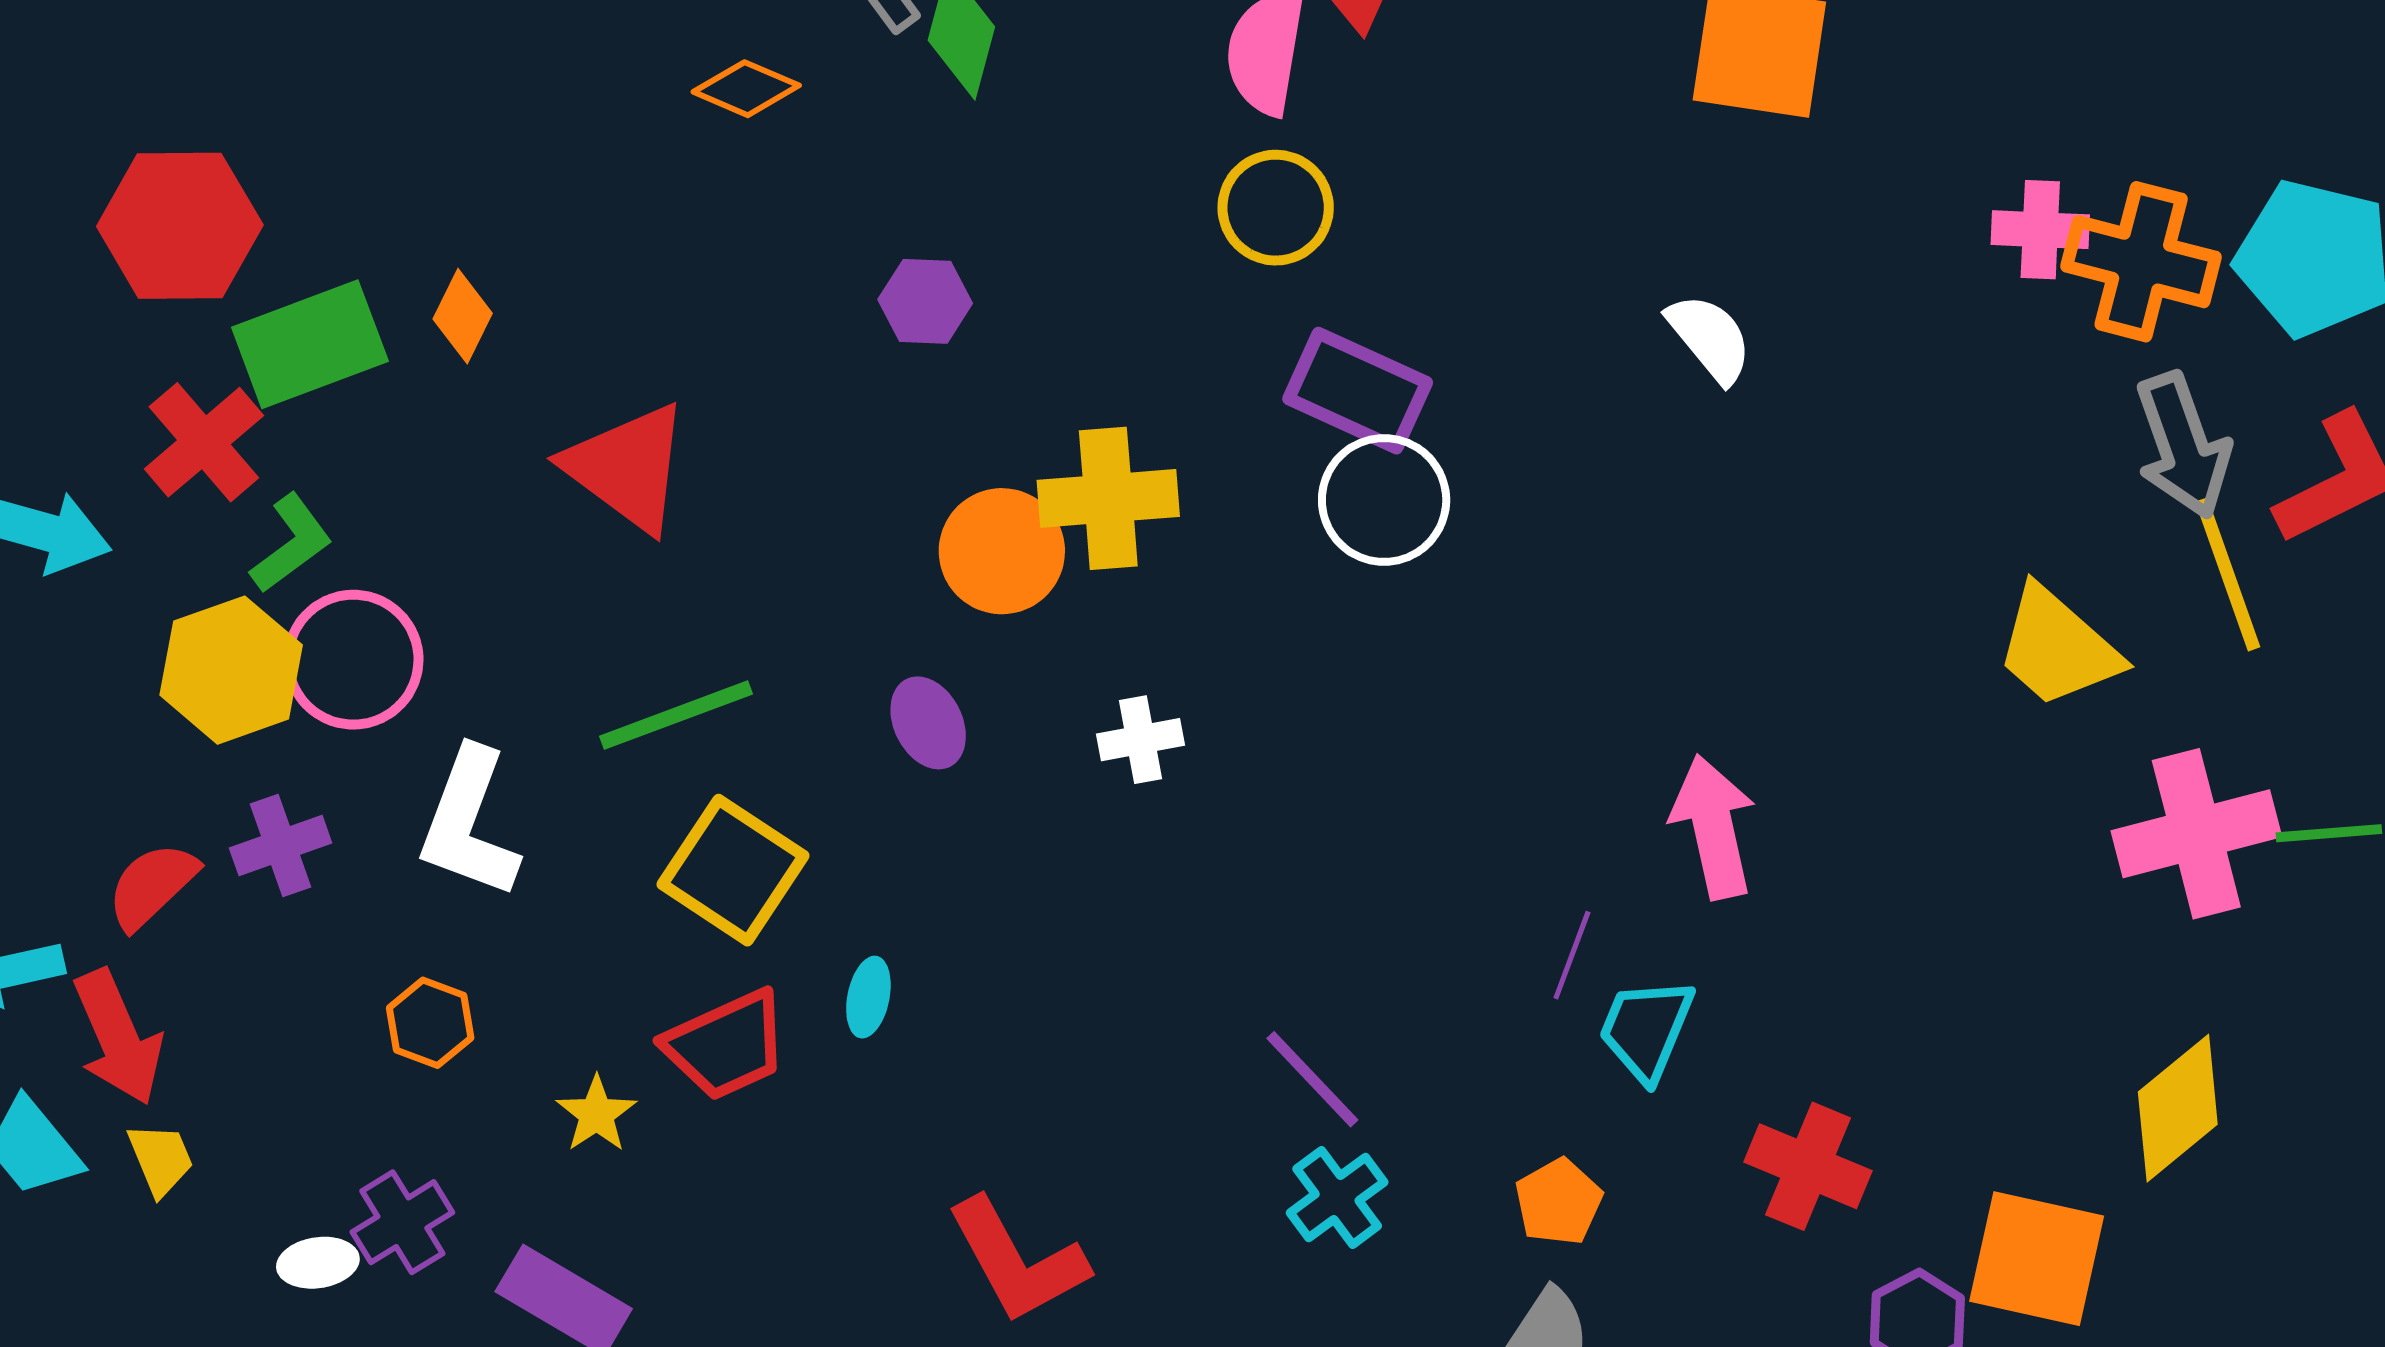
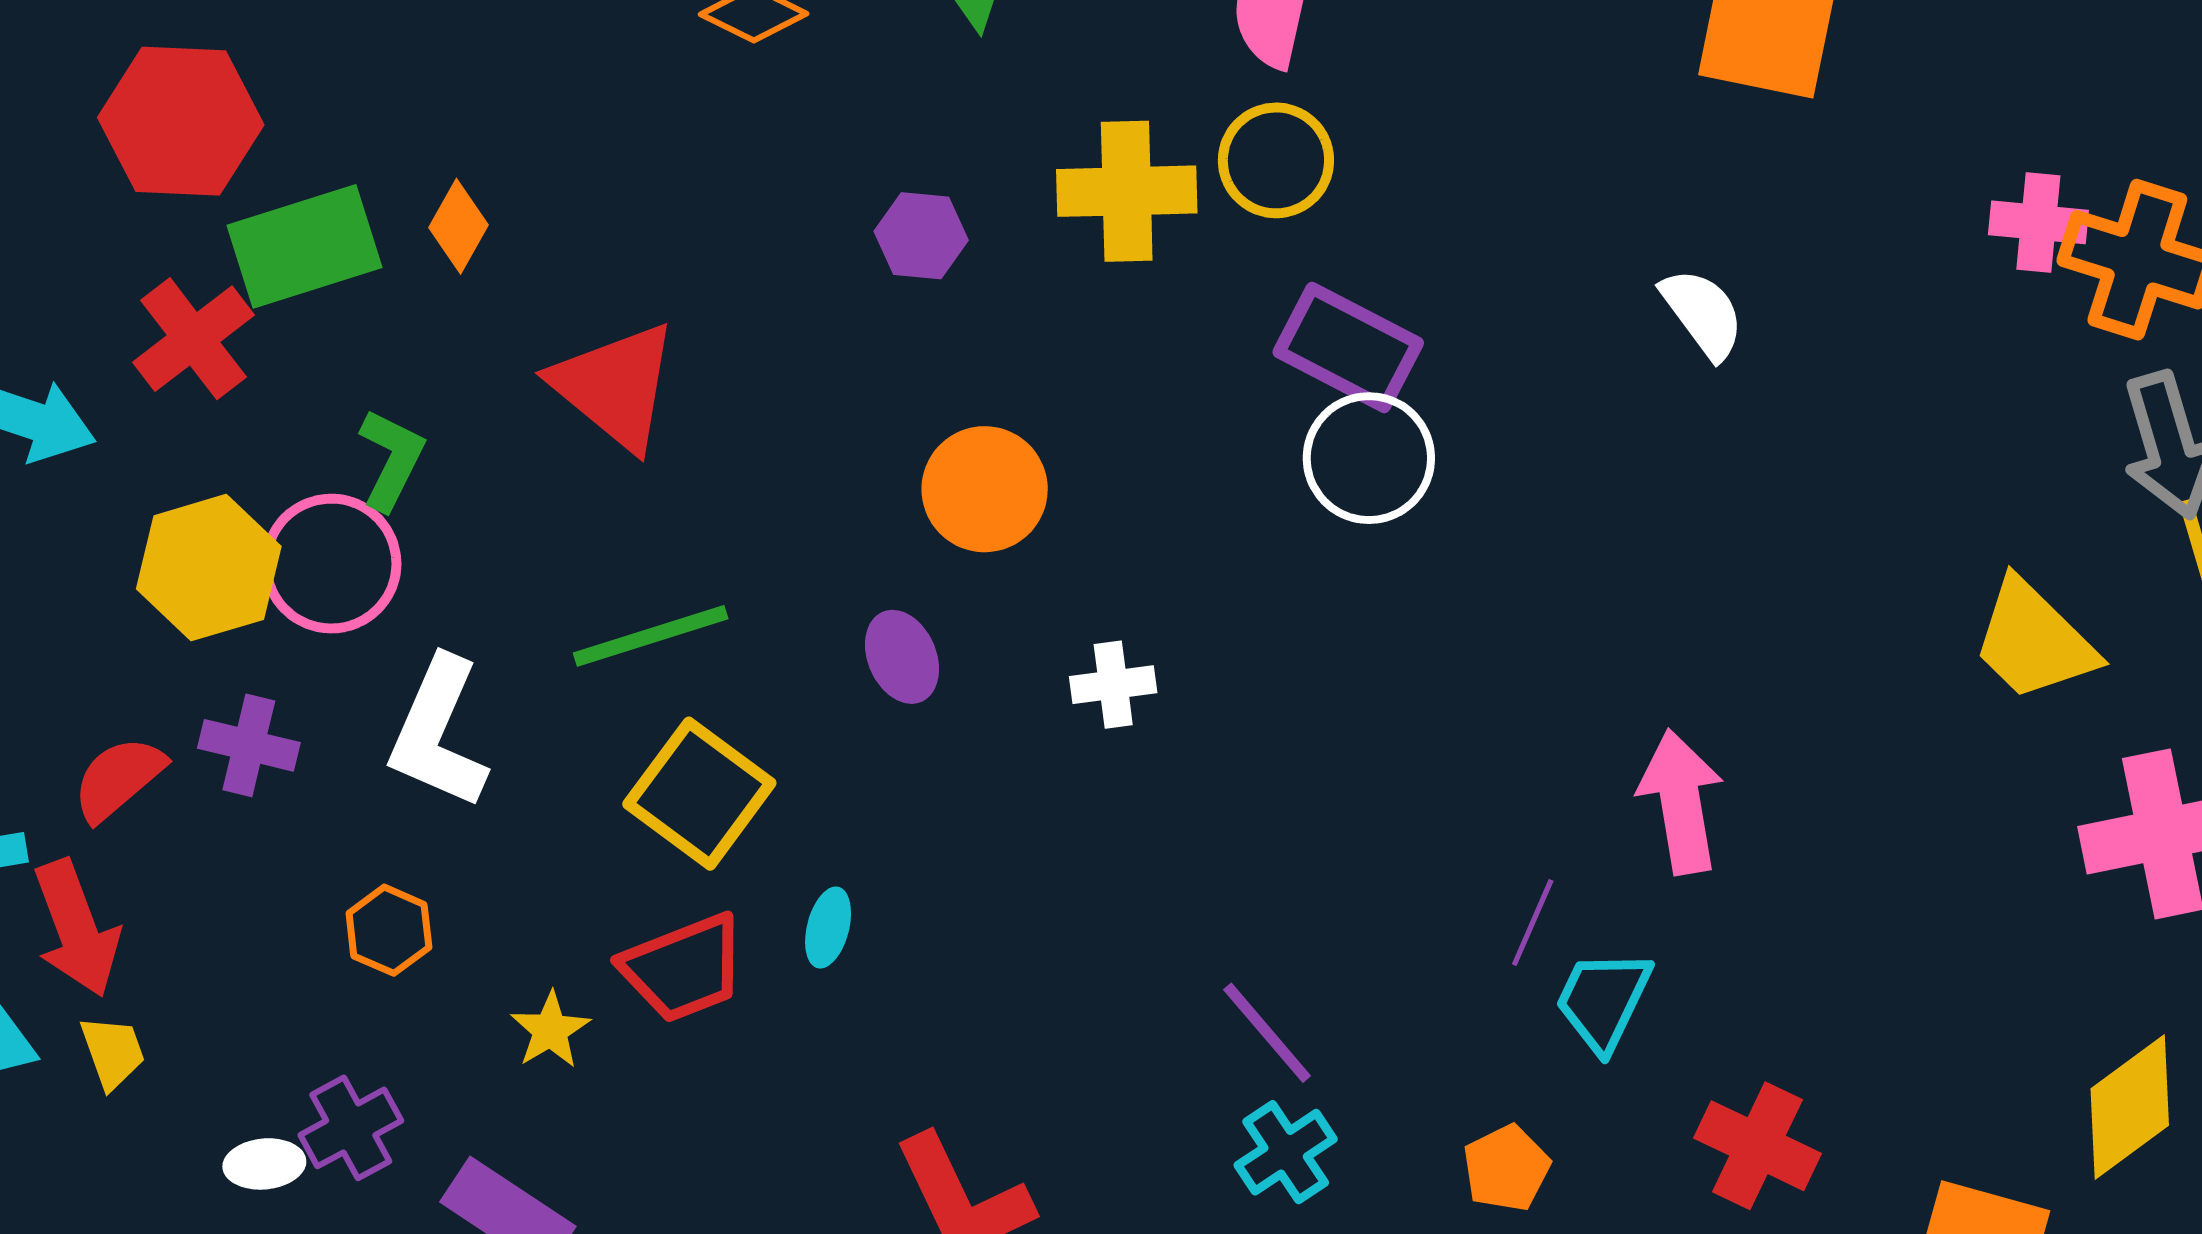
yellow cross: (1108, 498) -> (1127, 191), moved
green L-shape: (291, 543) -> (391, 460), moved, turned -30
purple cross: (281, 845) -> (249, 745), turned 30

